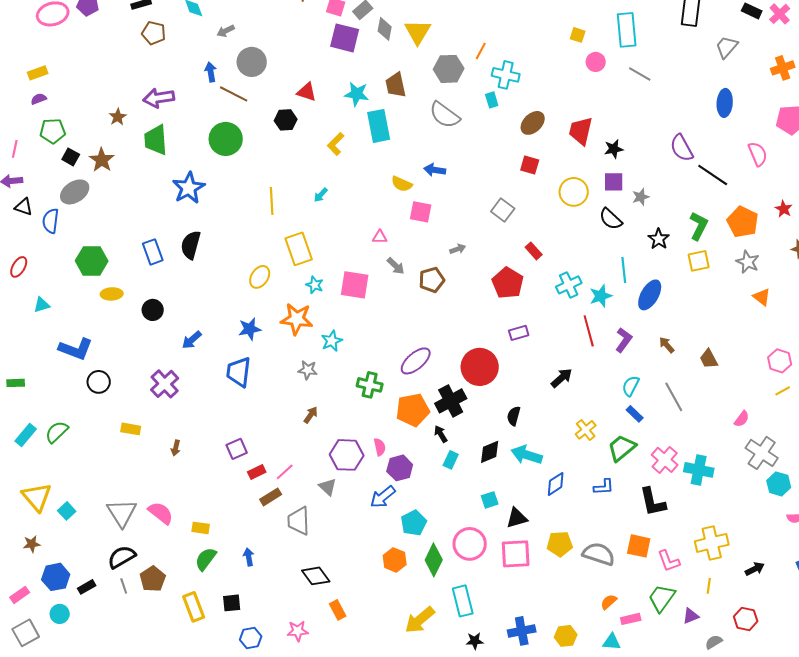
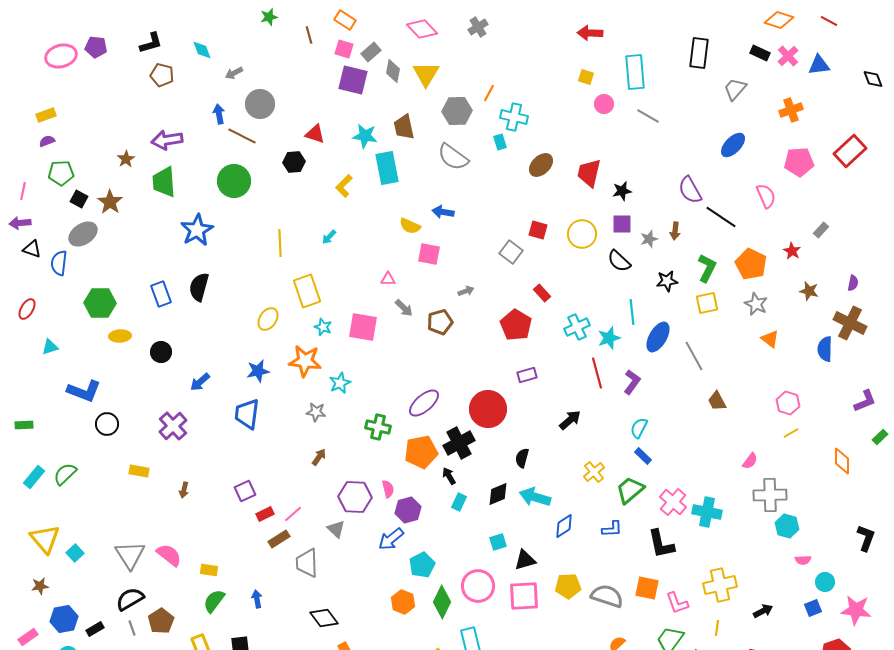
blue ellipse: (725, 103) -> (733, 145), turned 40
red square: (530, 165) -> (538, 230), moved
black star: (659, 239) -> (667, 281), turned 30
brown arrow: (667, 345) -> (675, 231), moved, turned -132
gray line: (674, 397) -> (694, 356), moved
gray cross: (762, 453) -> (770, 495), turned -36

